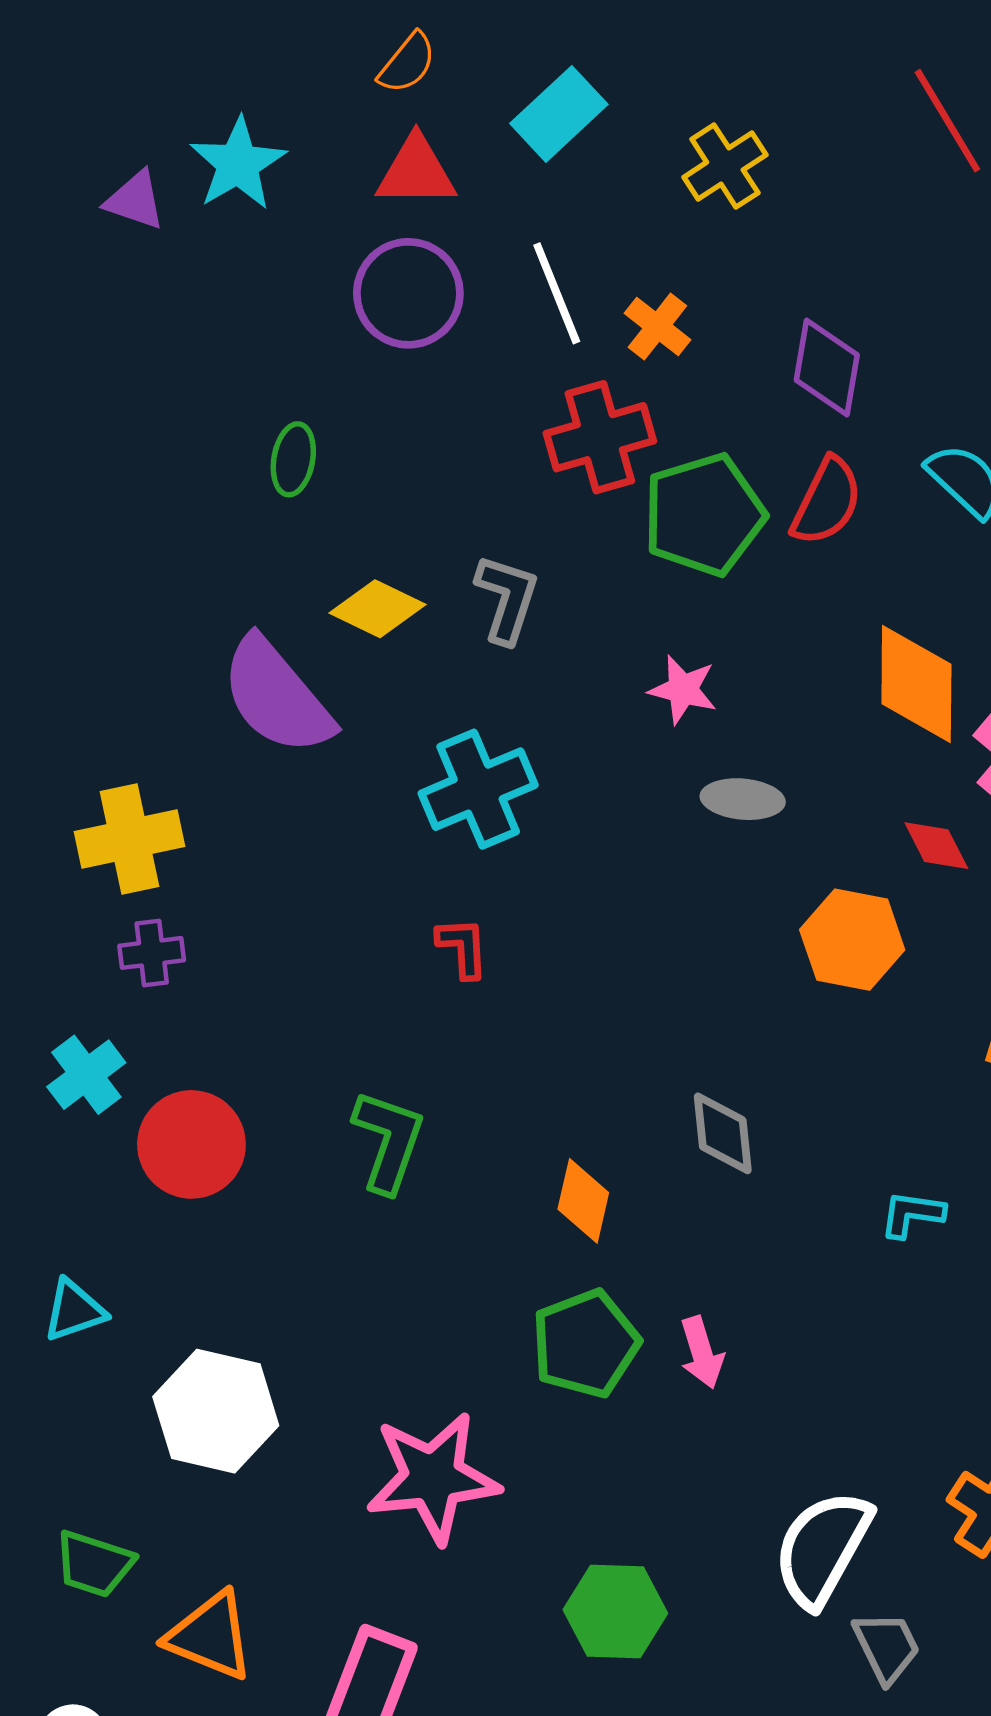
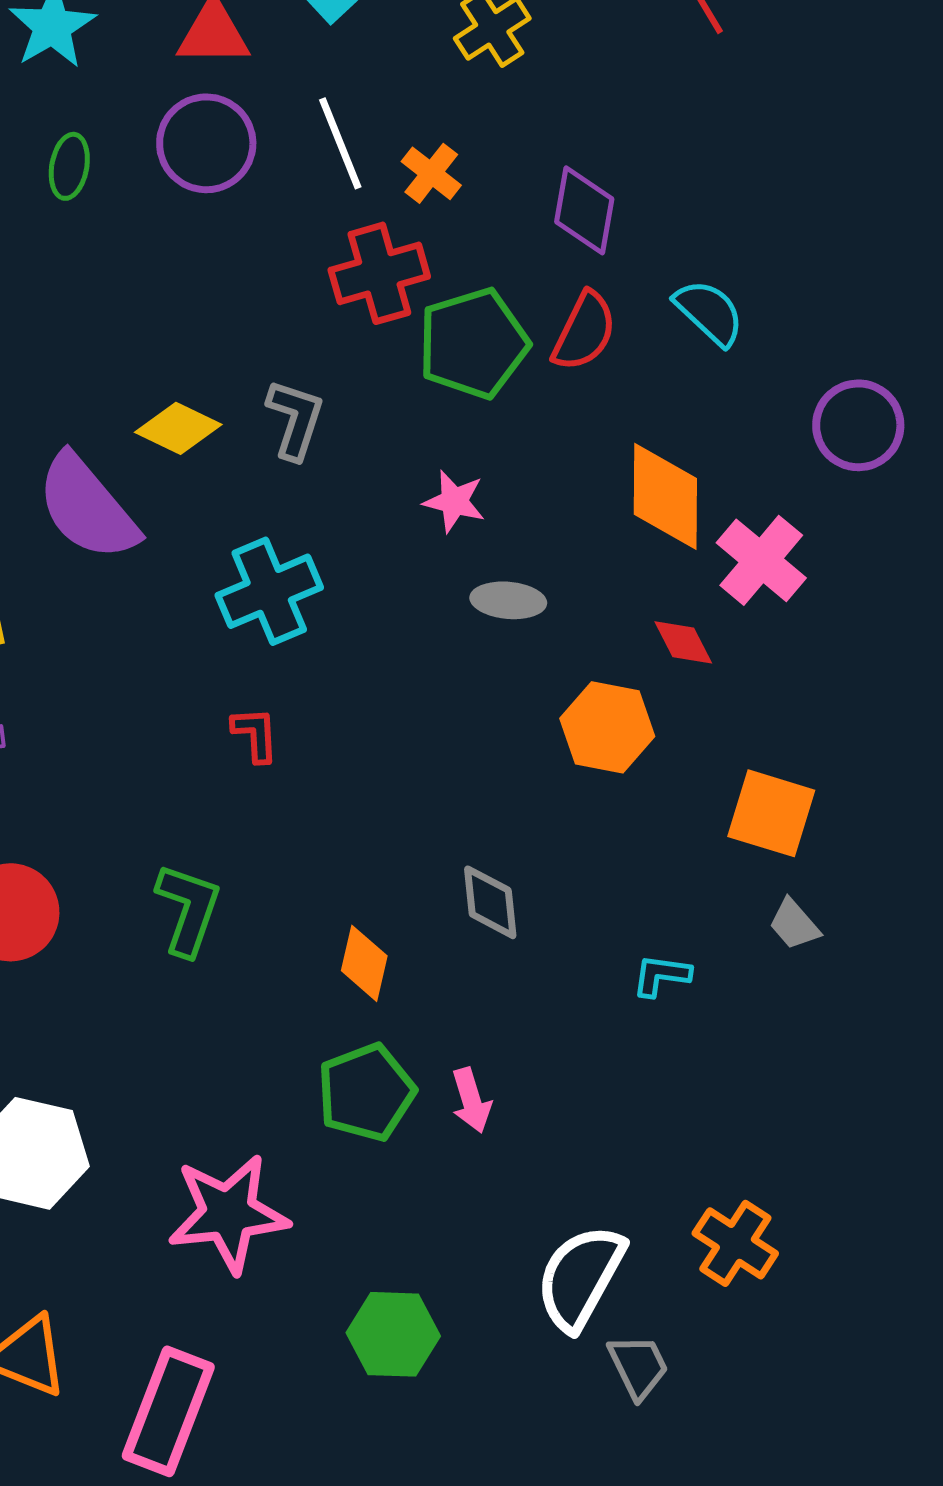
green ellipse: (293, 459) -> (69, 166), moved

